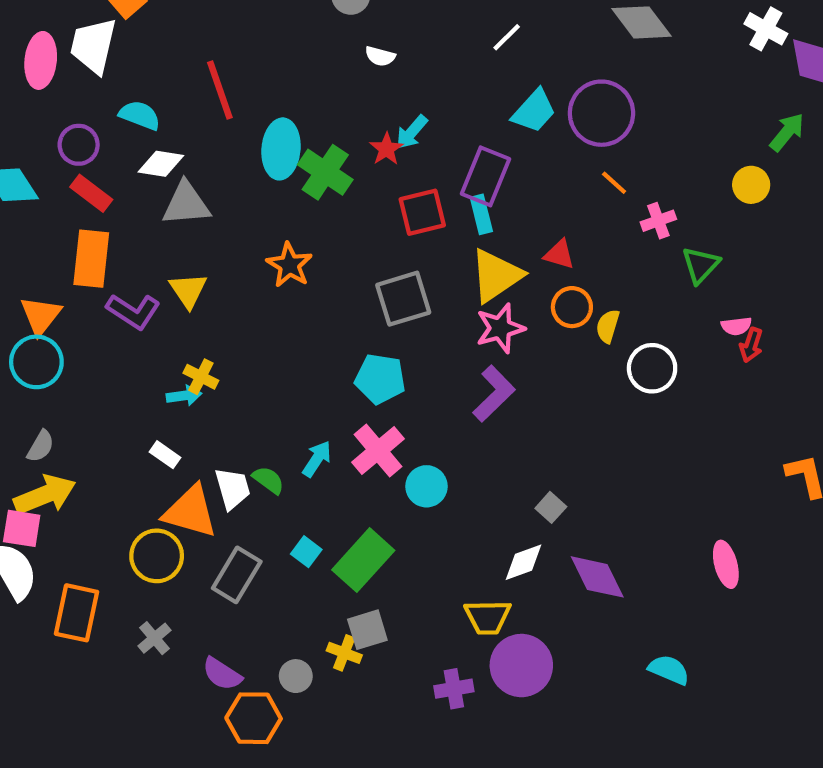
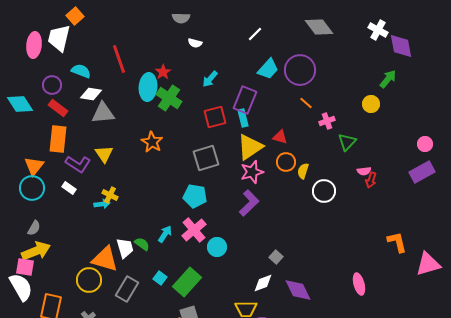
red star: (386, 149) -> (163, 72), moved
white rectangle: (165, 455) -> (69, 188), moved

